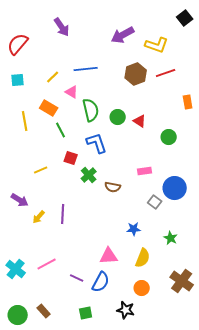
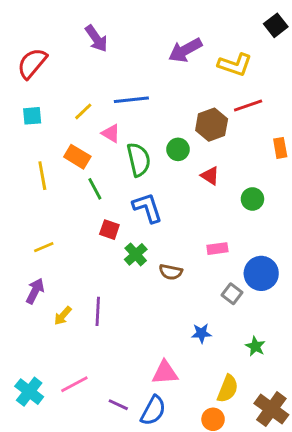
brown hexagon: (136, 74) -> (212, 125), moved
green circle: (118, 117) -> (178, 149), moved
yellow line: (41, 170) -> (44, 247), moved
purple arrow: (20, 200) -> (35, 291), turned -96
yellow semicircle: (143, 258) -> (228, 389), moved

